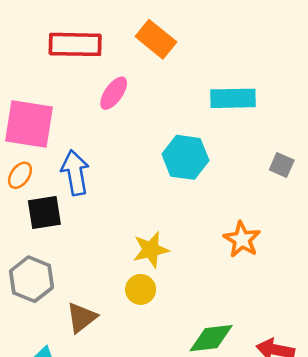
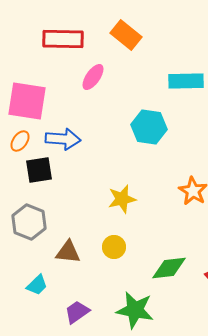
blue arrow: (75, 173) -> (63, 139), turned 104
yellow circle: (141, 289) -> (114, 247), moved
brown triangle: (82, 318) -> (68, 252), turned 44

